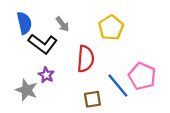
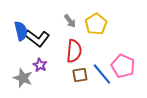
blue semicircle: (24, 23) -> (21, 31), moved
gray arrow: (62, 24) -> (70, 21), moved
brown square: (92, 99) -> (80, 75), moved

